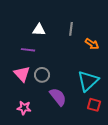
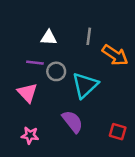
orange arrow: (92, 44) -> (115, 55), size x1.5
gray circle: (42, 75) -> (56, 71), moved
cyan triangle: (88, 81) -> (85, 85), moved

